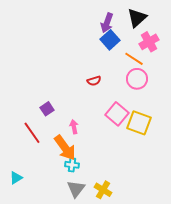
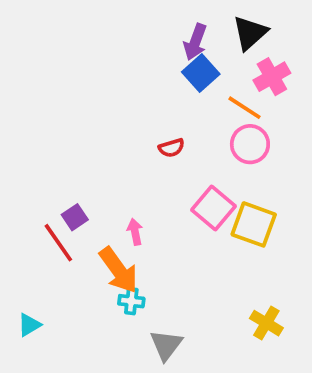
purple square: (47, 109) -> (75, 217), moved
gray triangle: (76, 189) -> (166, 345), moved
yellow cross: (103, 190) -> (266, 323), moved

